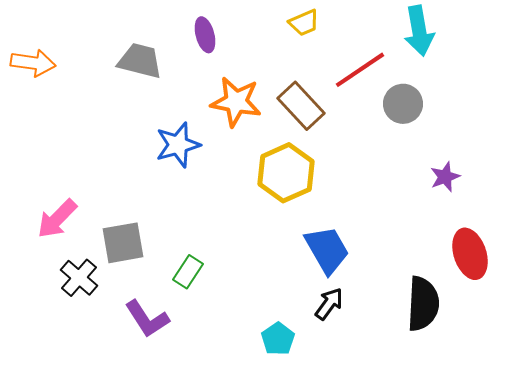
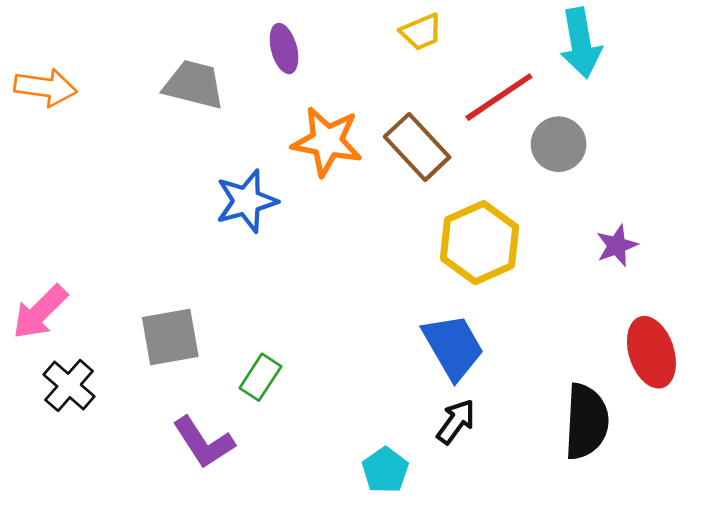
yellow hexagon: (286, 173) -> (479, 243), moved
pink arrow: (57, 219) -> (40, 312), moved
black cross: (79, 278) -> (69, 385), moved

